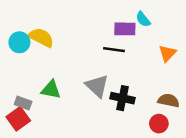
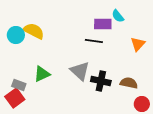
green triangle: (51, 90) -> (42, 74), turned -36
brown semicircle: (169, 101) -> (129, 83), moved
red circle: (159, 124) -> (142, 104), moved

